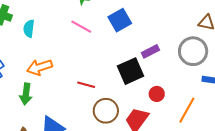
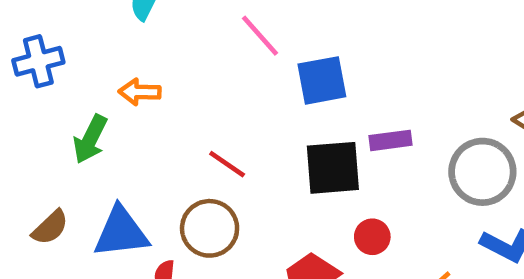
blue square: (120, 20) -> (322, 80), moved
orange arrow: (40, 67) -> (140, 92), size x0.7
brown circle: (106, 111) -> (210, 228), moved

